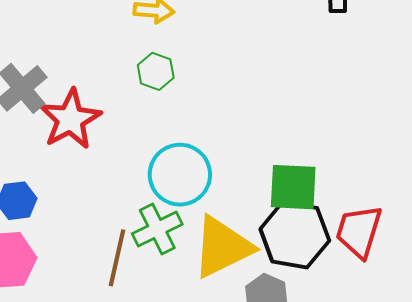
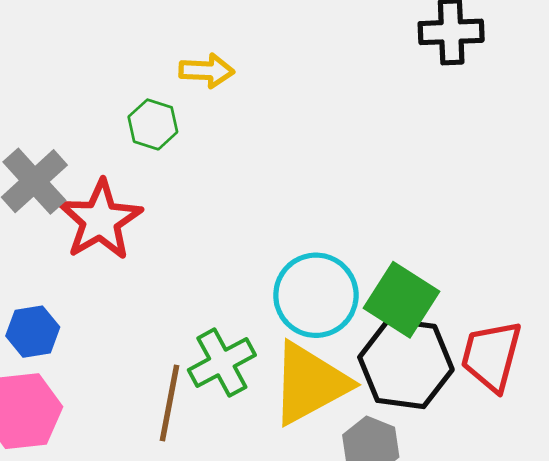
green hexagon: (156, 71) -> (153, 124), moved
cyan circle: (180, 175) -> (316, 295), moved
green square: (293, 187) -> (402, 300), turned 32

